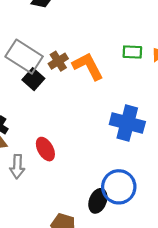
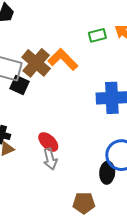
brown cross: (58, 61) -> (36, 63), size x1.6
gray arrow: (17, 167) -> (50, 159), moved

